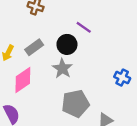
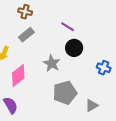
black circle: (67, 44) -> (74, 48), moved
gray rectangle: (34, 47) -> (26, 35), moved

